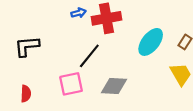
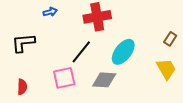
blue arrow: (79, 13) -> (50, 12), moved
cyan ellipse: (151, 42) -> (123, 52), moved

